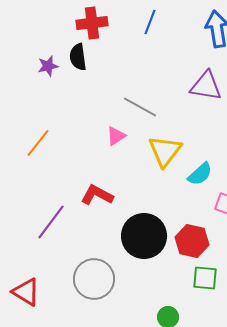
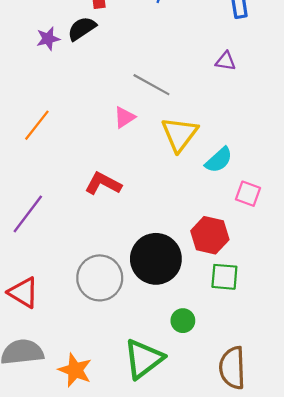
black semicircle: (78, 57) -> (82, 29), turned 64
purple triangle: (206, 86) -> (226, 61), size x0.6
purple line: (51, 222) -> (28, 214), moved
black circle: (144, 236) -> (156, 259), moved

